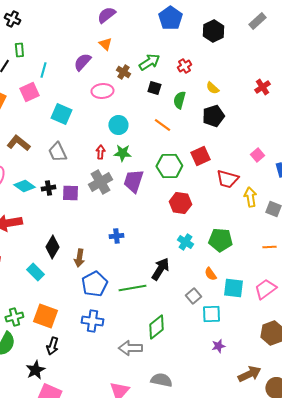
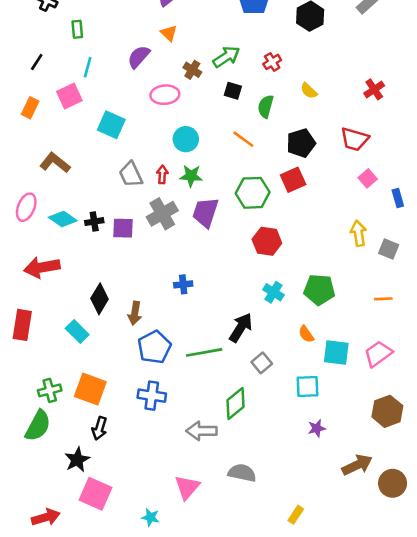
green rectangle: (19, 50) -> (77, 29), moved
black pentagon: (213, 116) -> (301, 143), moved
gray trapezoid: (57, 152) -> (131, 174), moved
red trapezoid: (227, 179) -> (355, 139), moved
gray square: (193, 296) -> (262, 363), moved

